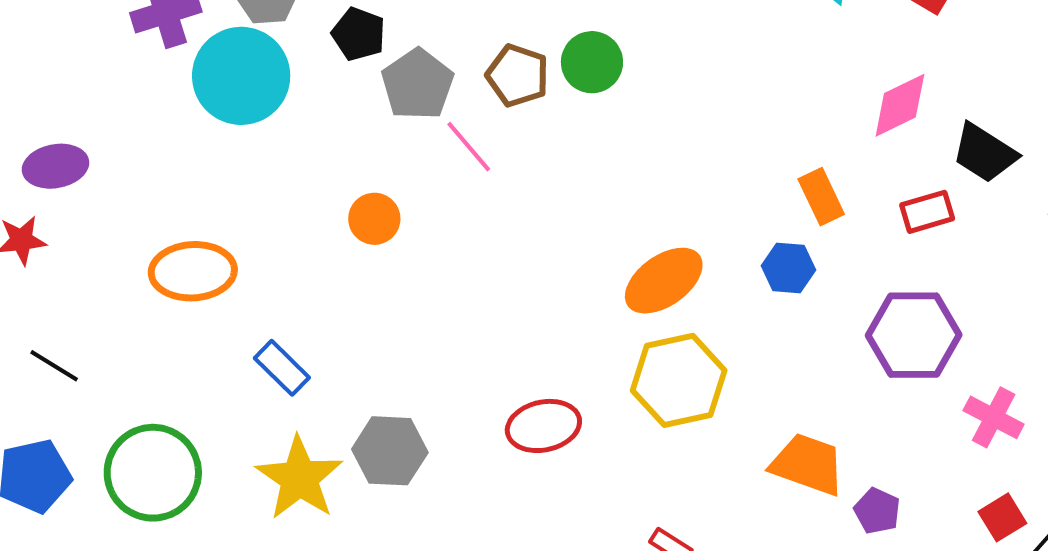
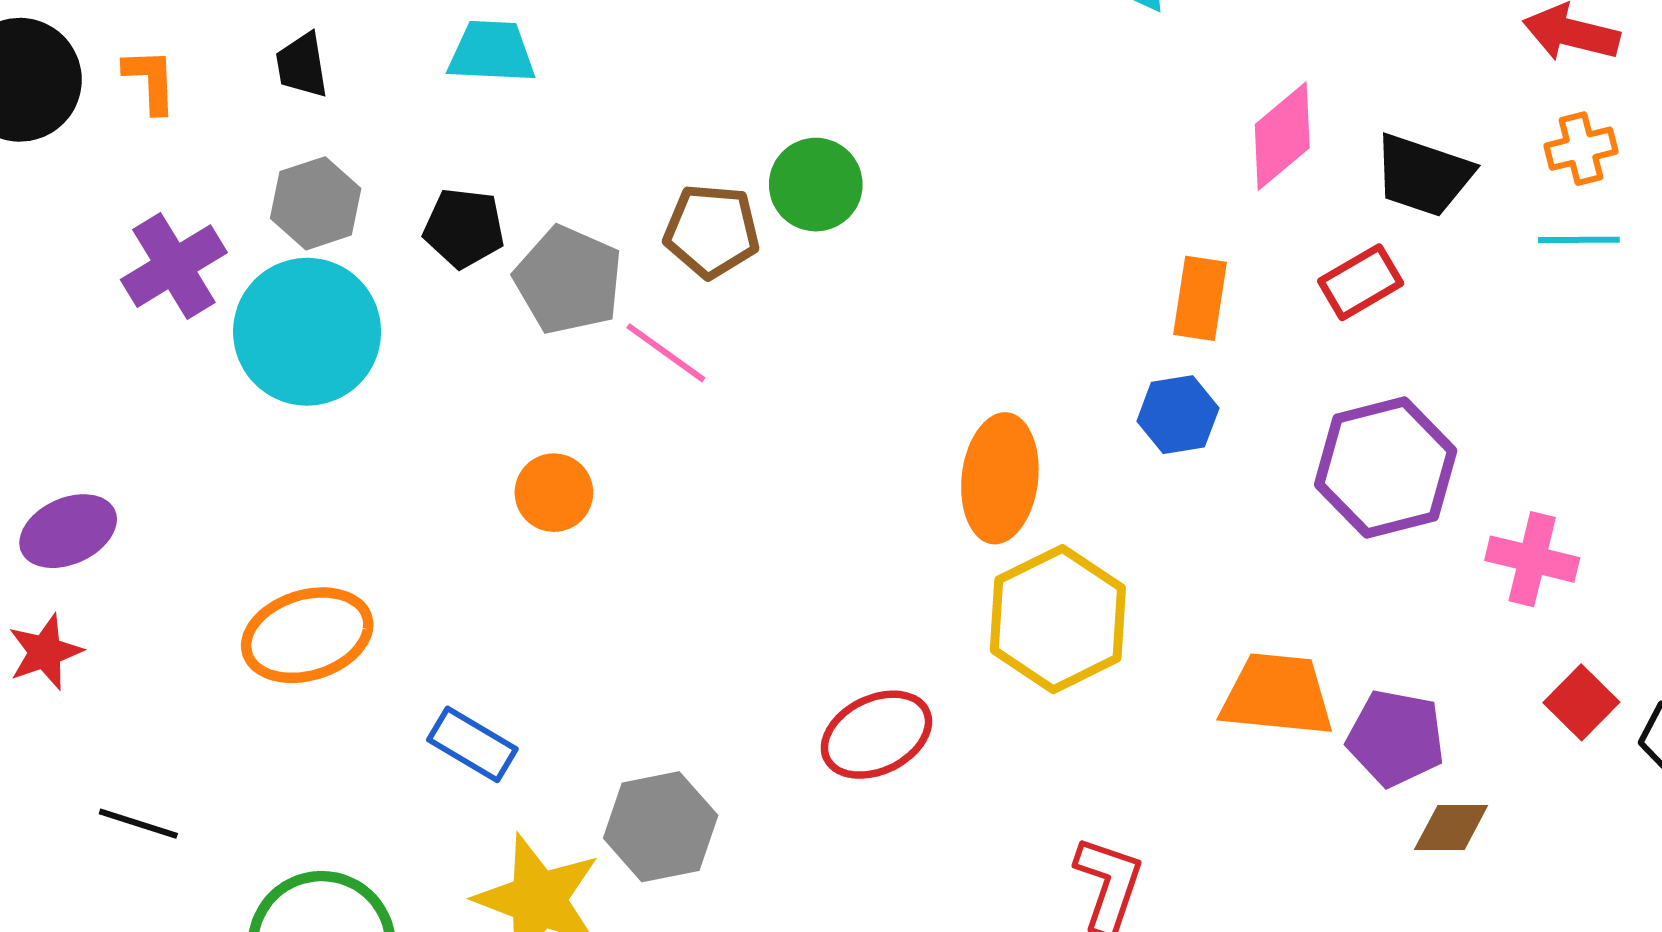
orange rectangle: (821, 197) -> (1200, 298), turned 48
orange ellipse: (664, 281) -> (1000, 478), turned -34
purple pentagon: (877, 511) -> (1396, 738), size x1.4

